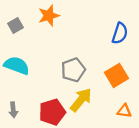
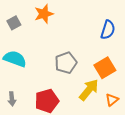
yellow arrow: (81, 100) -> (89, 90), moved
orange triangle: (124, 111) -> (112, 100), turned -48

